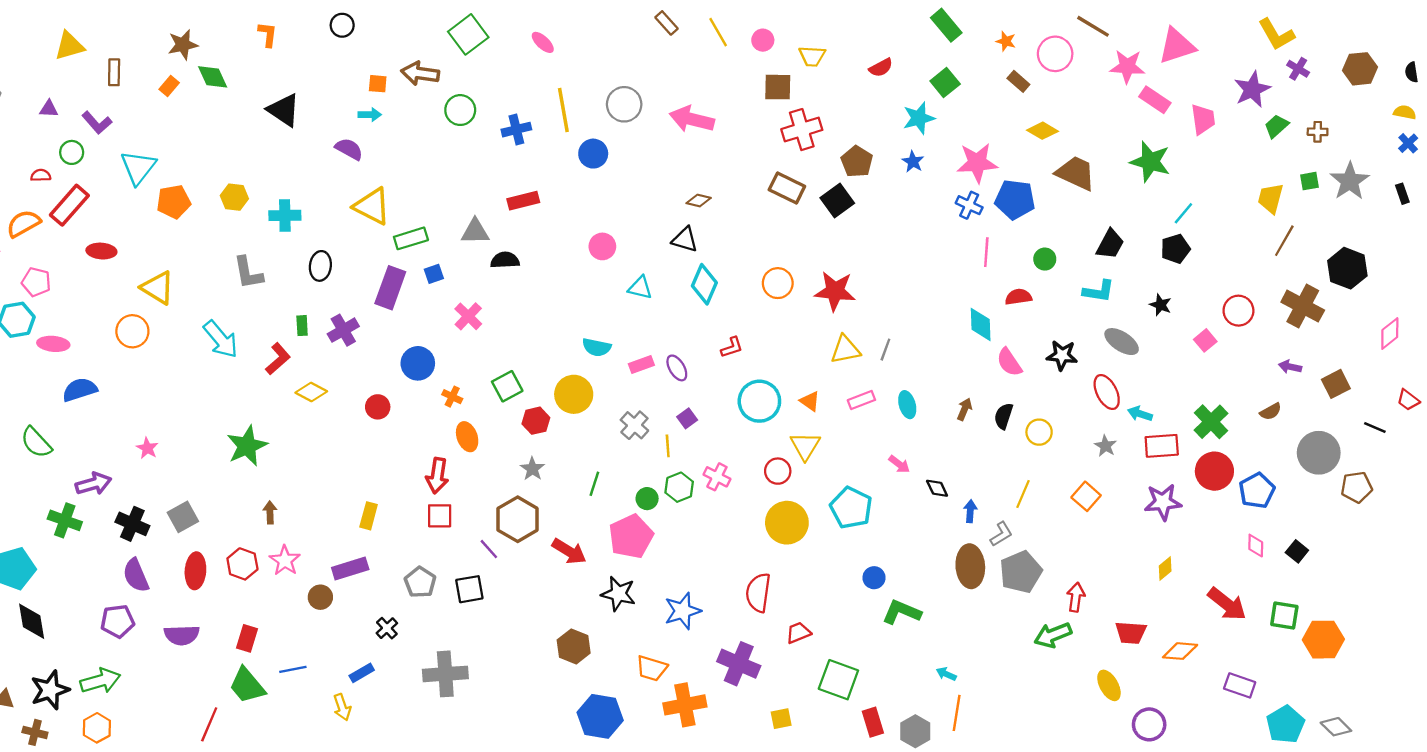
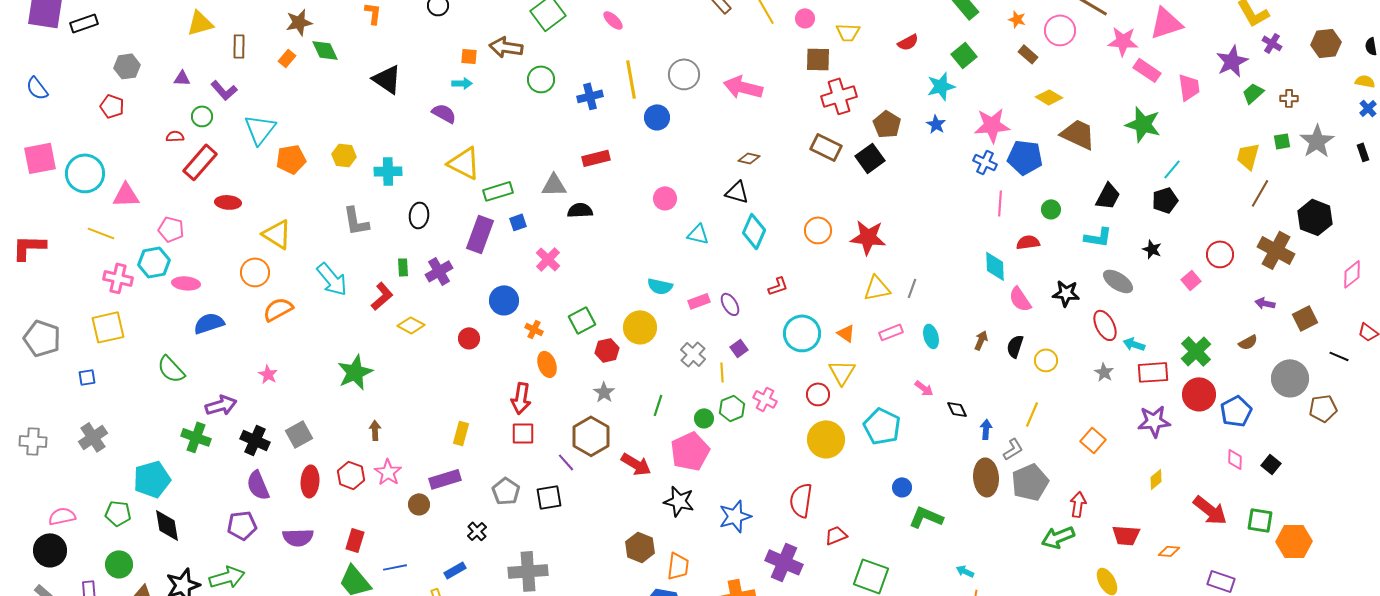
orange semicircle: (24, 224) -> (278, 309), moved
orange square: (1086, 496) -> (1093, 440), moved
orange diamond: (1180, 651) -> (1169, 551), size x0.7
orange trapezoid: (652, 668) -> (678, 566), moved, turned -100

